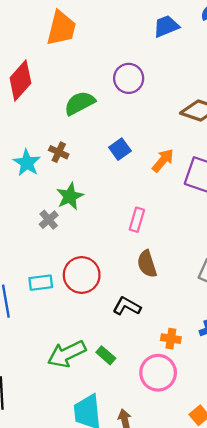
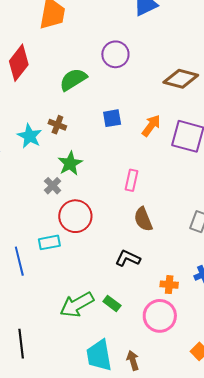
blue square: (120, 149) -> (112, 118), turned 30
red circle: (82, 275) -> (75, 216), moved

